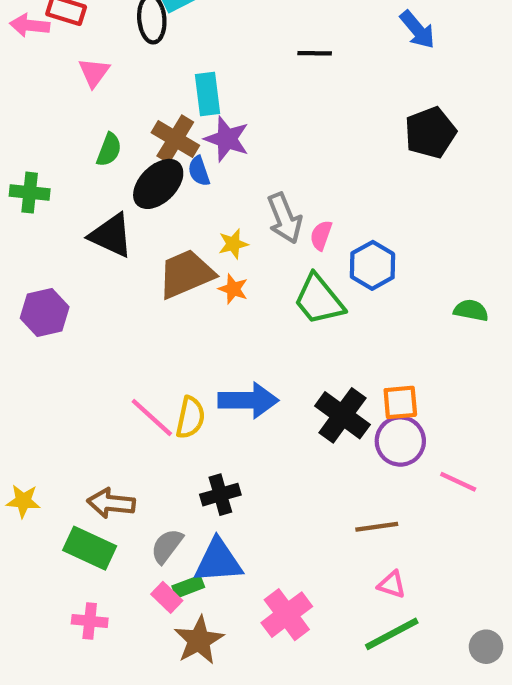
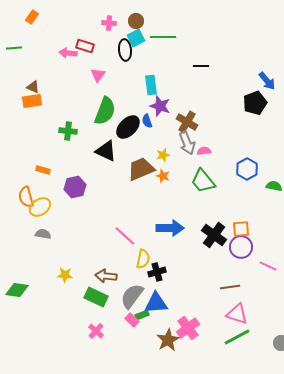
blue arrow: (417, 30) -> (267, 81), moved
brown cross: (175, 139) -> (187, 122), moved
green semicircle: (109, 150) -> (105, 111), size x1.8
pink semicircle: (321, 235) -> (204, 151), turned 64
blue hexagon: (372, 265) -> (247, 169), moved
yellow semicircle: (190, 417) -> (143, 259), moved
gray semicircle: (167, 546) -> (132, 296), size x1.5
pink triangle: (392, 585) -> (237, 314), size x1.6
pink cross: (90, 621) -> (96, 331), turned 35
brown star: (199, 640) -> (168, 340), moved

